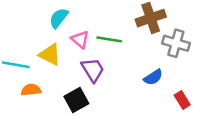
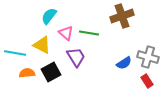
gray cross: (176, 43) -> (148, 57), moved
black square: (76, 100) -> (51, 72), moved

